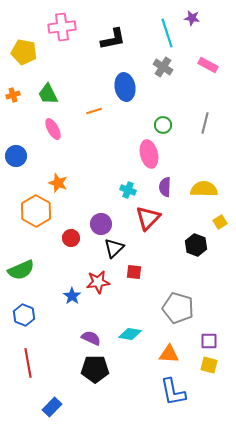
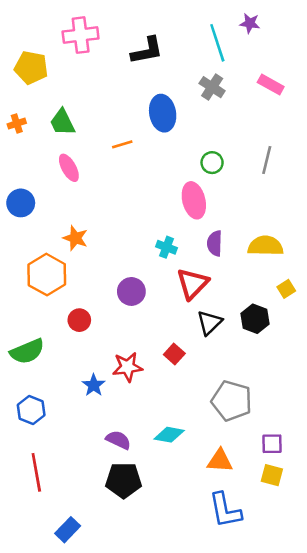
red circle: (71, 238) -> (79, 320), moved
black triangle: (114, 248) -> (209, 323), moved
red square: (134, 272) -> (174, 354), turned 35

